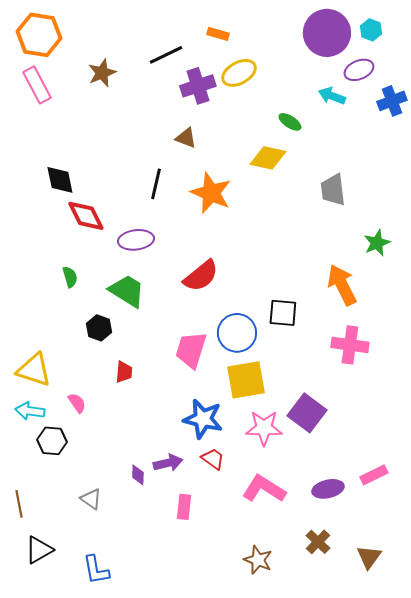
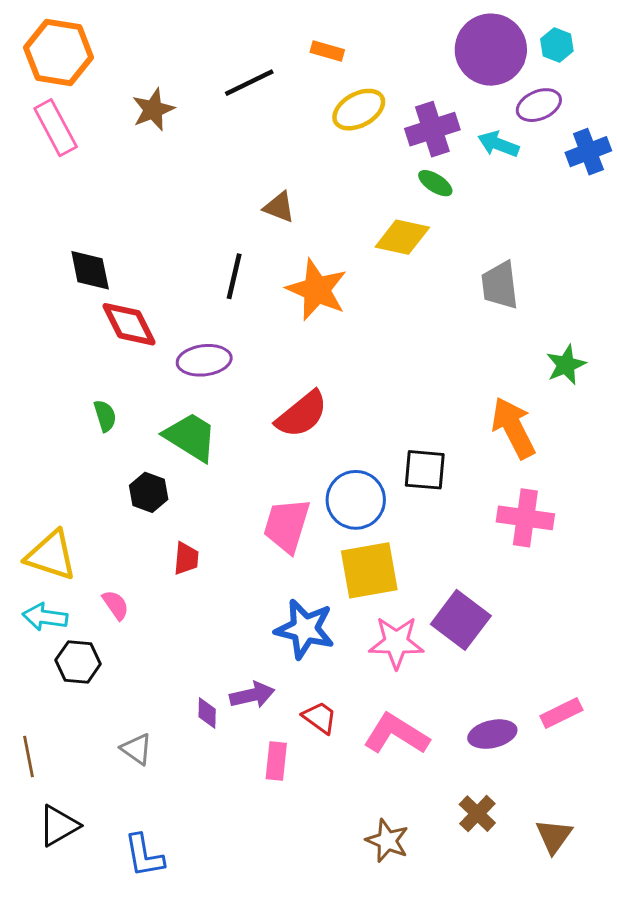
purple cross: (198, 86) -> (432, 129), moved
red trapezoid: (213, 459) -> (320, 718), moved

